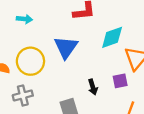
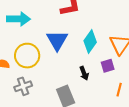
cyan arrow: (24, 19) -> (18, 19), size x1.6
cyan diamond: (112, 37) -> (90, 42), moved, turned -30

